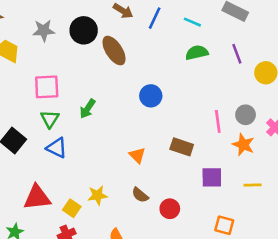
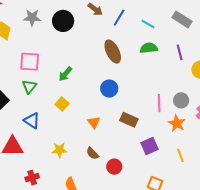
brown ellipse: (114, 51) -> (113, 52), moved
blue circle: (151, 96) -> (109, 89), moved
green arrow: (88, 109) -> (65, 74), moved
blue triangle: (57, 148) -> (32, 121), moved
purple square: (212, 177) -> (150, 146), turned -30
yellow line: (253, 185) -> (180, 155), turned 64
yellow square: (72, 208) -> (62, 104), moved

